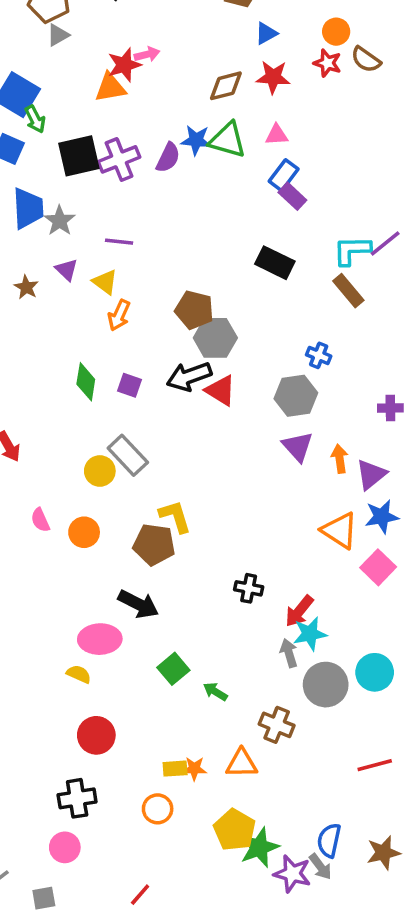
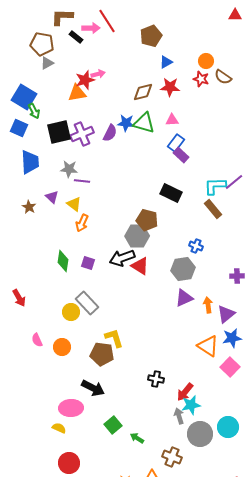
gray star: (60, 221) -> (69, 169), moved, turned -30
brown pentagon: (194, 310) -> (147, 220), moved
purple triangle: (298, 446) -> (184, 298), turned 48

